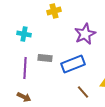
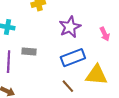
blue rectangle: (73, 64) -> (73, 58), moved

